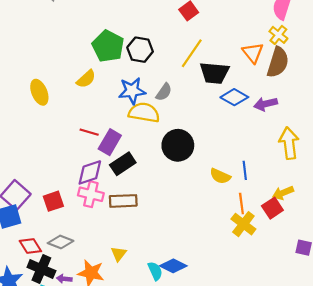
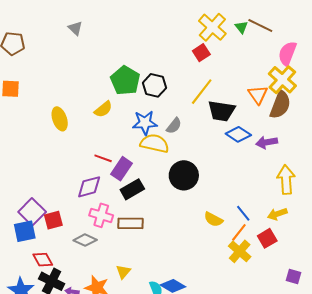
yellow cross: (278, 35) -> (282, 80), size x1.6
blue line: (245, 170) -> (243, 213), moved, turned -36
purple diamond: (90, 172) -> (89, 187), moved
yellow semicircle: (220, 176) -> (213, 219), moved
yellow arrow: (283, 193) -> (277, 214), moved
red square: (53, 201) -> (53, 220), moved
orange line: (241, 203) -> (239, 232), turned 42
gray diamond: (61, 242) -> (85, 240), moved

